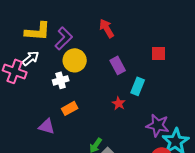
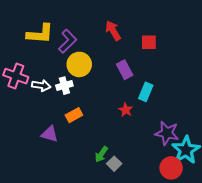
red square: (159, 53) -> (149, 42), moved
white arrow: (31, 58) -> (41, 86), moved, turned 48

